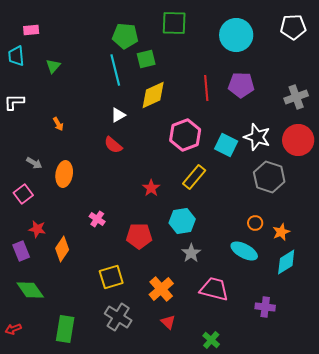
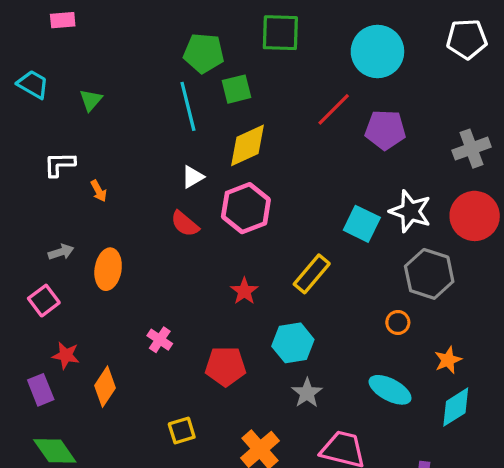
pink rectangle: (31, 30) -> (63, 20), moved
cyan trapezoid: (16, 56) -> (33, 84), turned 125
red line: (206, 88) -> (334, 109), moved, turned 50
white L-shape: (14, 102) -> (60, 164), moved
pink hexagon: (185, 135) -> (246, 208), moved
gray arrow: (34, 163) -> (61, 252), turned -49
orange circle: (255, 223) -> (398, 322), moved
yellow square: (111, 277) -> (182, 431), size x0.7

